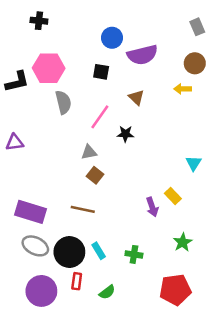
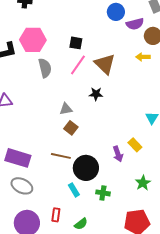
blue circle: (112, 38) -> (116, 12), moved
purple semicircle: (142, 55) -> (135, 24), moved, size x0.7
brown triangle: (136, 97) -> (105, 64), size x1.6
pink line: (100, 117) -> (78, 65), moved
black circle: (69, 252) -> (86, 168), moved

